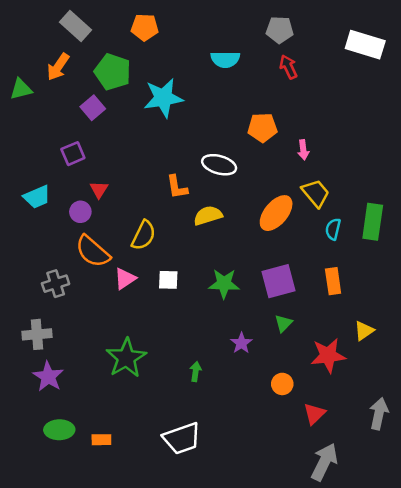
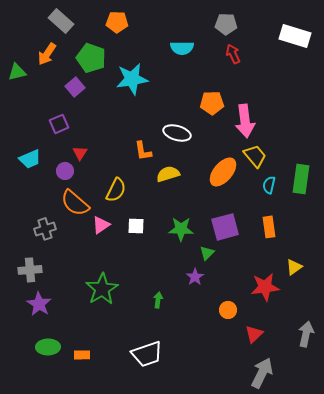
pink arrow: (303, 150) -> (245, 121), size x2.0
green triangle: (283, 323) -> (207, 253), moved

